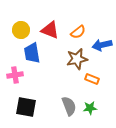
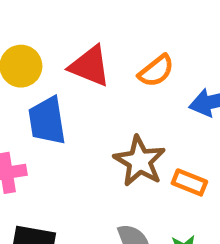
brown star: (77, 59) -> (140, 161), moved, turned -30

